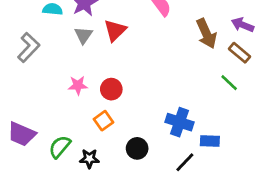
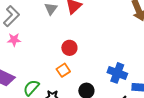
pink star: (78, 85) -> (14, 40), moved

